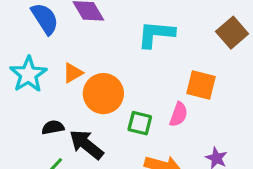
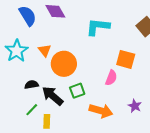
orange triangle: (73, 73) -> (45, 50), turned -40
green square: (140, 123) -> (77, 91), moved, turned -35

